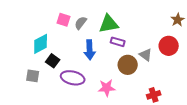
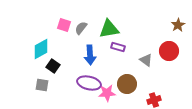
brown circle: (128, 65) -> (127, 84), moved
gray square: (33, 76) -> (42, 85), moved
purple ellipse: (73, 78) -> (89, 83), moved

